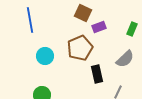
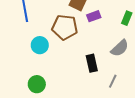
brown pentagon: (80, 48) -> (65, 27), moved, turned 30

